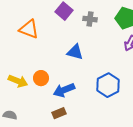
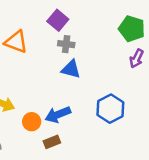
gray cross: (90, 19) -> (66, 44), moved
orange circle: (41, 78) -> (32, 122), moved

